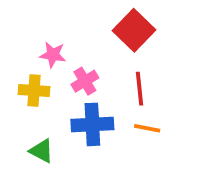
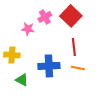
pink cross: (85, 81) -> (45, 17), moved
yellow cross: (34, 91) -> (12, 55), moved

